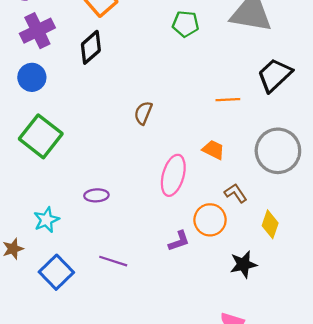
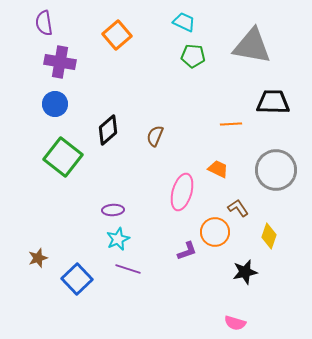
purple cross: (37, 31) -> (60, 62), turned 36
black diamond: (91, 47) -> (108, 130), moved
black trapezoid: (275, 75) -> (273, 102), turned 44
cyan star: (46, 220) -> (118, 239), moved

